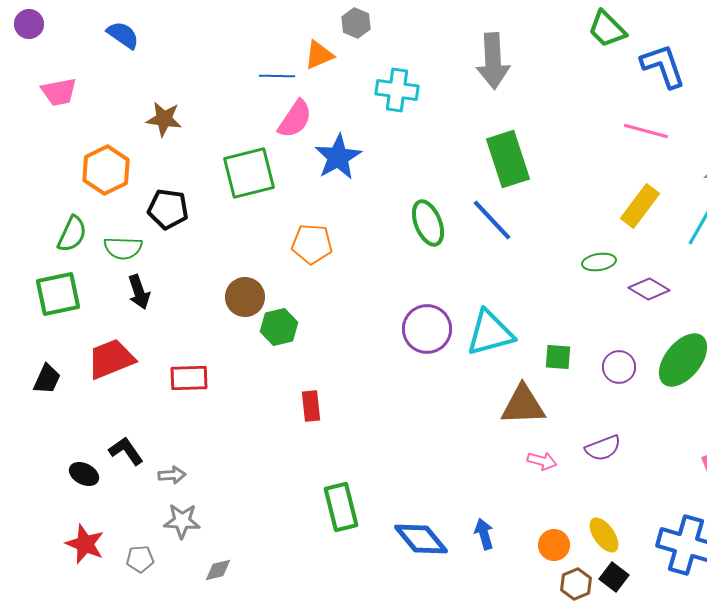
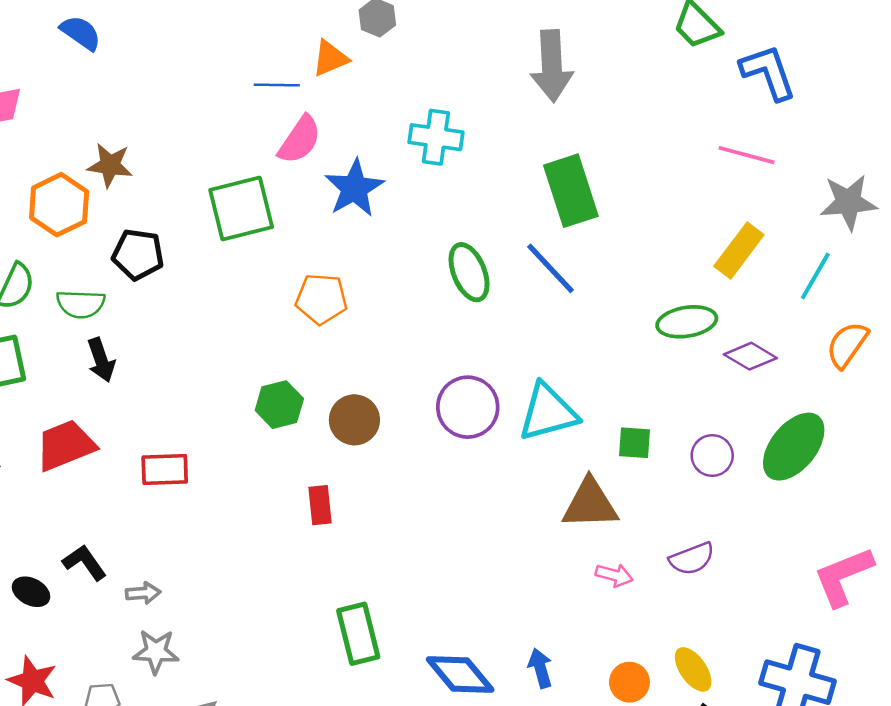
cyan cross: (397, 90) -> (436, 137), moved
brown star: (164, 119) -> (110, 165), moved
green ellipse: (599, 262) -> (687, 322), size x1.4
brown circle: (245, 297) -> (354, 420), moved

